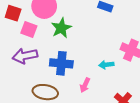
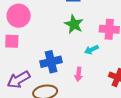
green star: (61, 28) -> (74, 24), moved
purple arrow: (25, 56) -> (19, 80), moved

